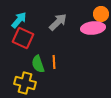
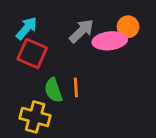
orange circle: (101, 14) -> (128, 27), moved
pink ellipse: (93, 28) -> (110, 41), moved

